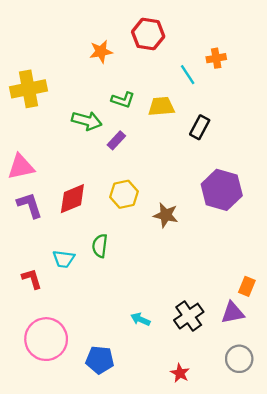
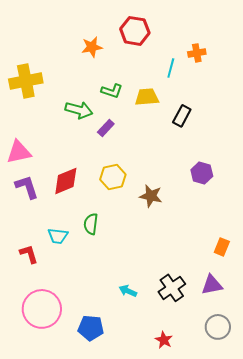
cyan line: (188, 75) -> (171, 68), turned 48
purple hexagon: (222, 190) -> (202, 173), size x0.6
orange rectangle: (247, 286) -> (222, 247), moved

